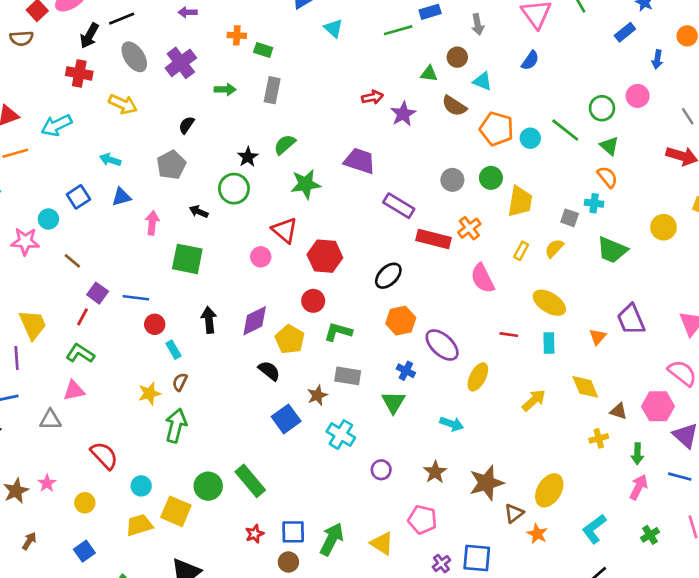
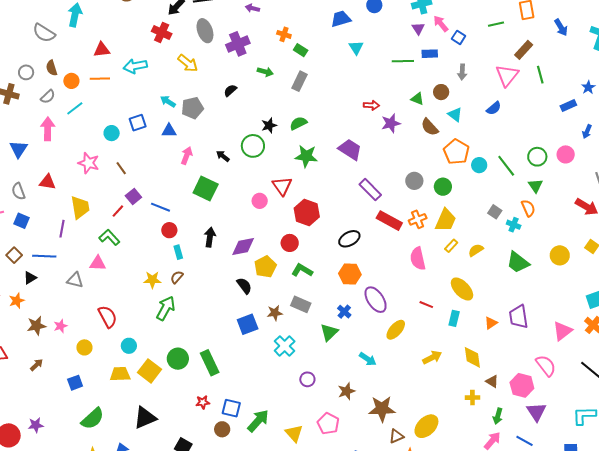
gray pentagon: (171, 165) -> (192, 108), moved
yellow trapezoid: (520, 201) -> (446, 220), moved
gray square: (570, 218) -> (495, 212), moved
pink star: (25, 241) -> (89, 163), moved

